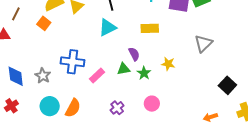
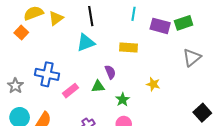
gray triangle: (203, 43) -> (192, 58), moved
yellow star: (168, 64) -> (153, 84), moved
green star: (144, 73) -> (123, 100), moved

